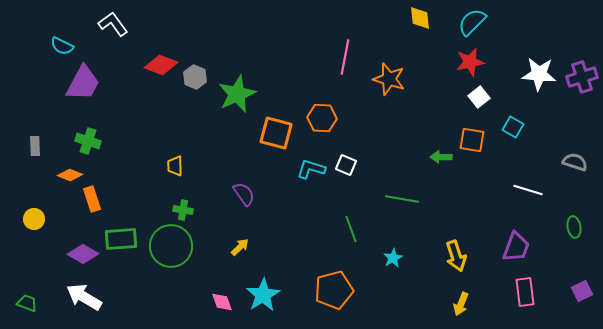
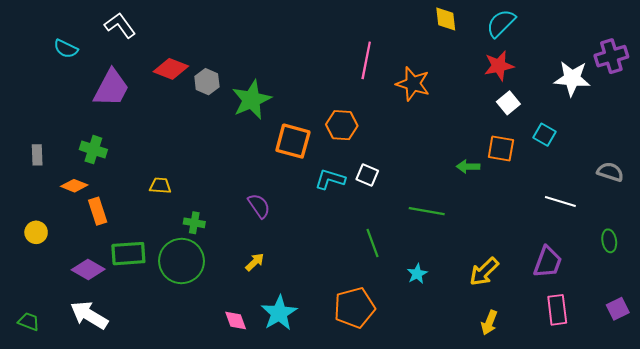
purple cross: (582, 77) -> (611, 56), moved
purple trapezoid: (83, 83) -> (111, 88), moved
yellow trapezoid: (175, 166) -> (160, 186), moved, turned 95
yellow arrow: (456, 256) -> (484, 272), turned 64

